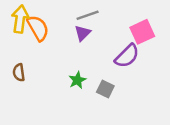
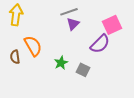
orange semicircle: (38, 28) -> (33, 46), moved
purple triangle: (82, 33) -> (73, 24), moved

